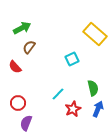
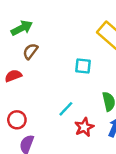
cyan square: (72, 59) -> (83, 66), turned 32
red semicircle: (15, 67) -> (13, 76), turned 112

